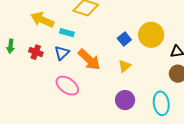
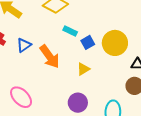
cyan rectangle: (67, 33) -> (70, 31), moved
pink ellipse: (67, 86) -> (21, 97), moved

